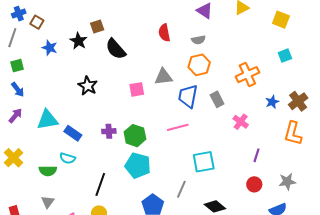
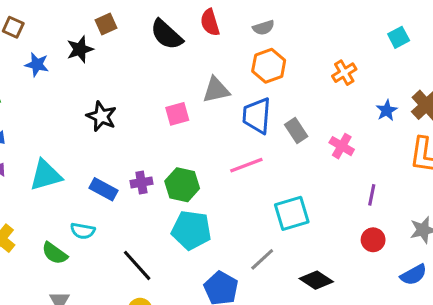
black star: (78, 41) -> (80, 49), turned 30
black semicircle: (116, 49) -> (167, 34), moved
orange cross: (247, 75) -> (344, 73), size x0.7
gray rectangle: (217, 99) -> (296, 130), moved
blue rectangle: (73, 133) -> (103, 189), moved
green semicircle: (48, 171) -> (55, 253), turned 42
black line: (100, 184) -> (137, 265), turned -55
gray line: (181, 189) -> (262, 259), turned 30

